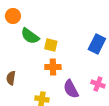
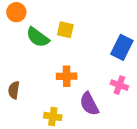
yellow square: (51, 45) -> (65, 30), moved
pink cross: (98, 84) -> (119, 85), moved

